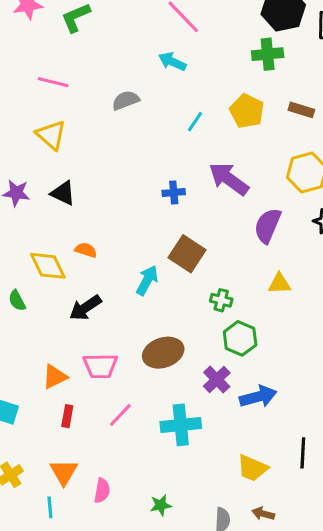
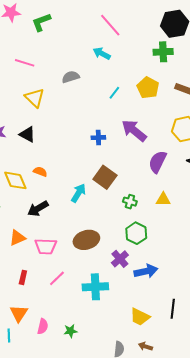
yellow triangle: (51, 135) -> (35, 98), moved
green cross: (221, 300) -> (130, 202), moved
orange triangle: (55, 377) -> (17, 238), moved
green star: (161, 505) -> (70, 331), moved

